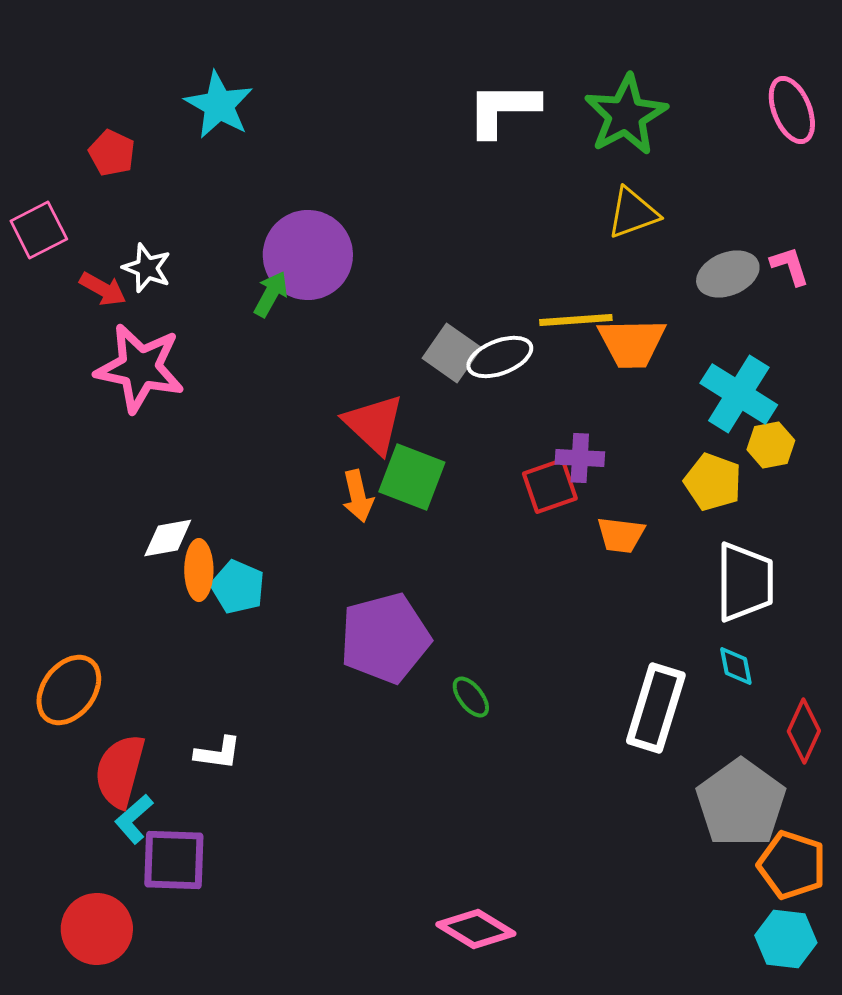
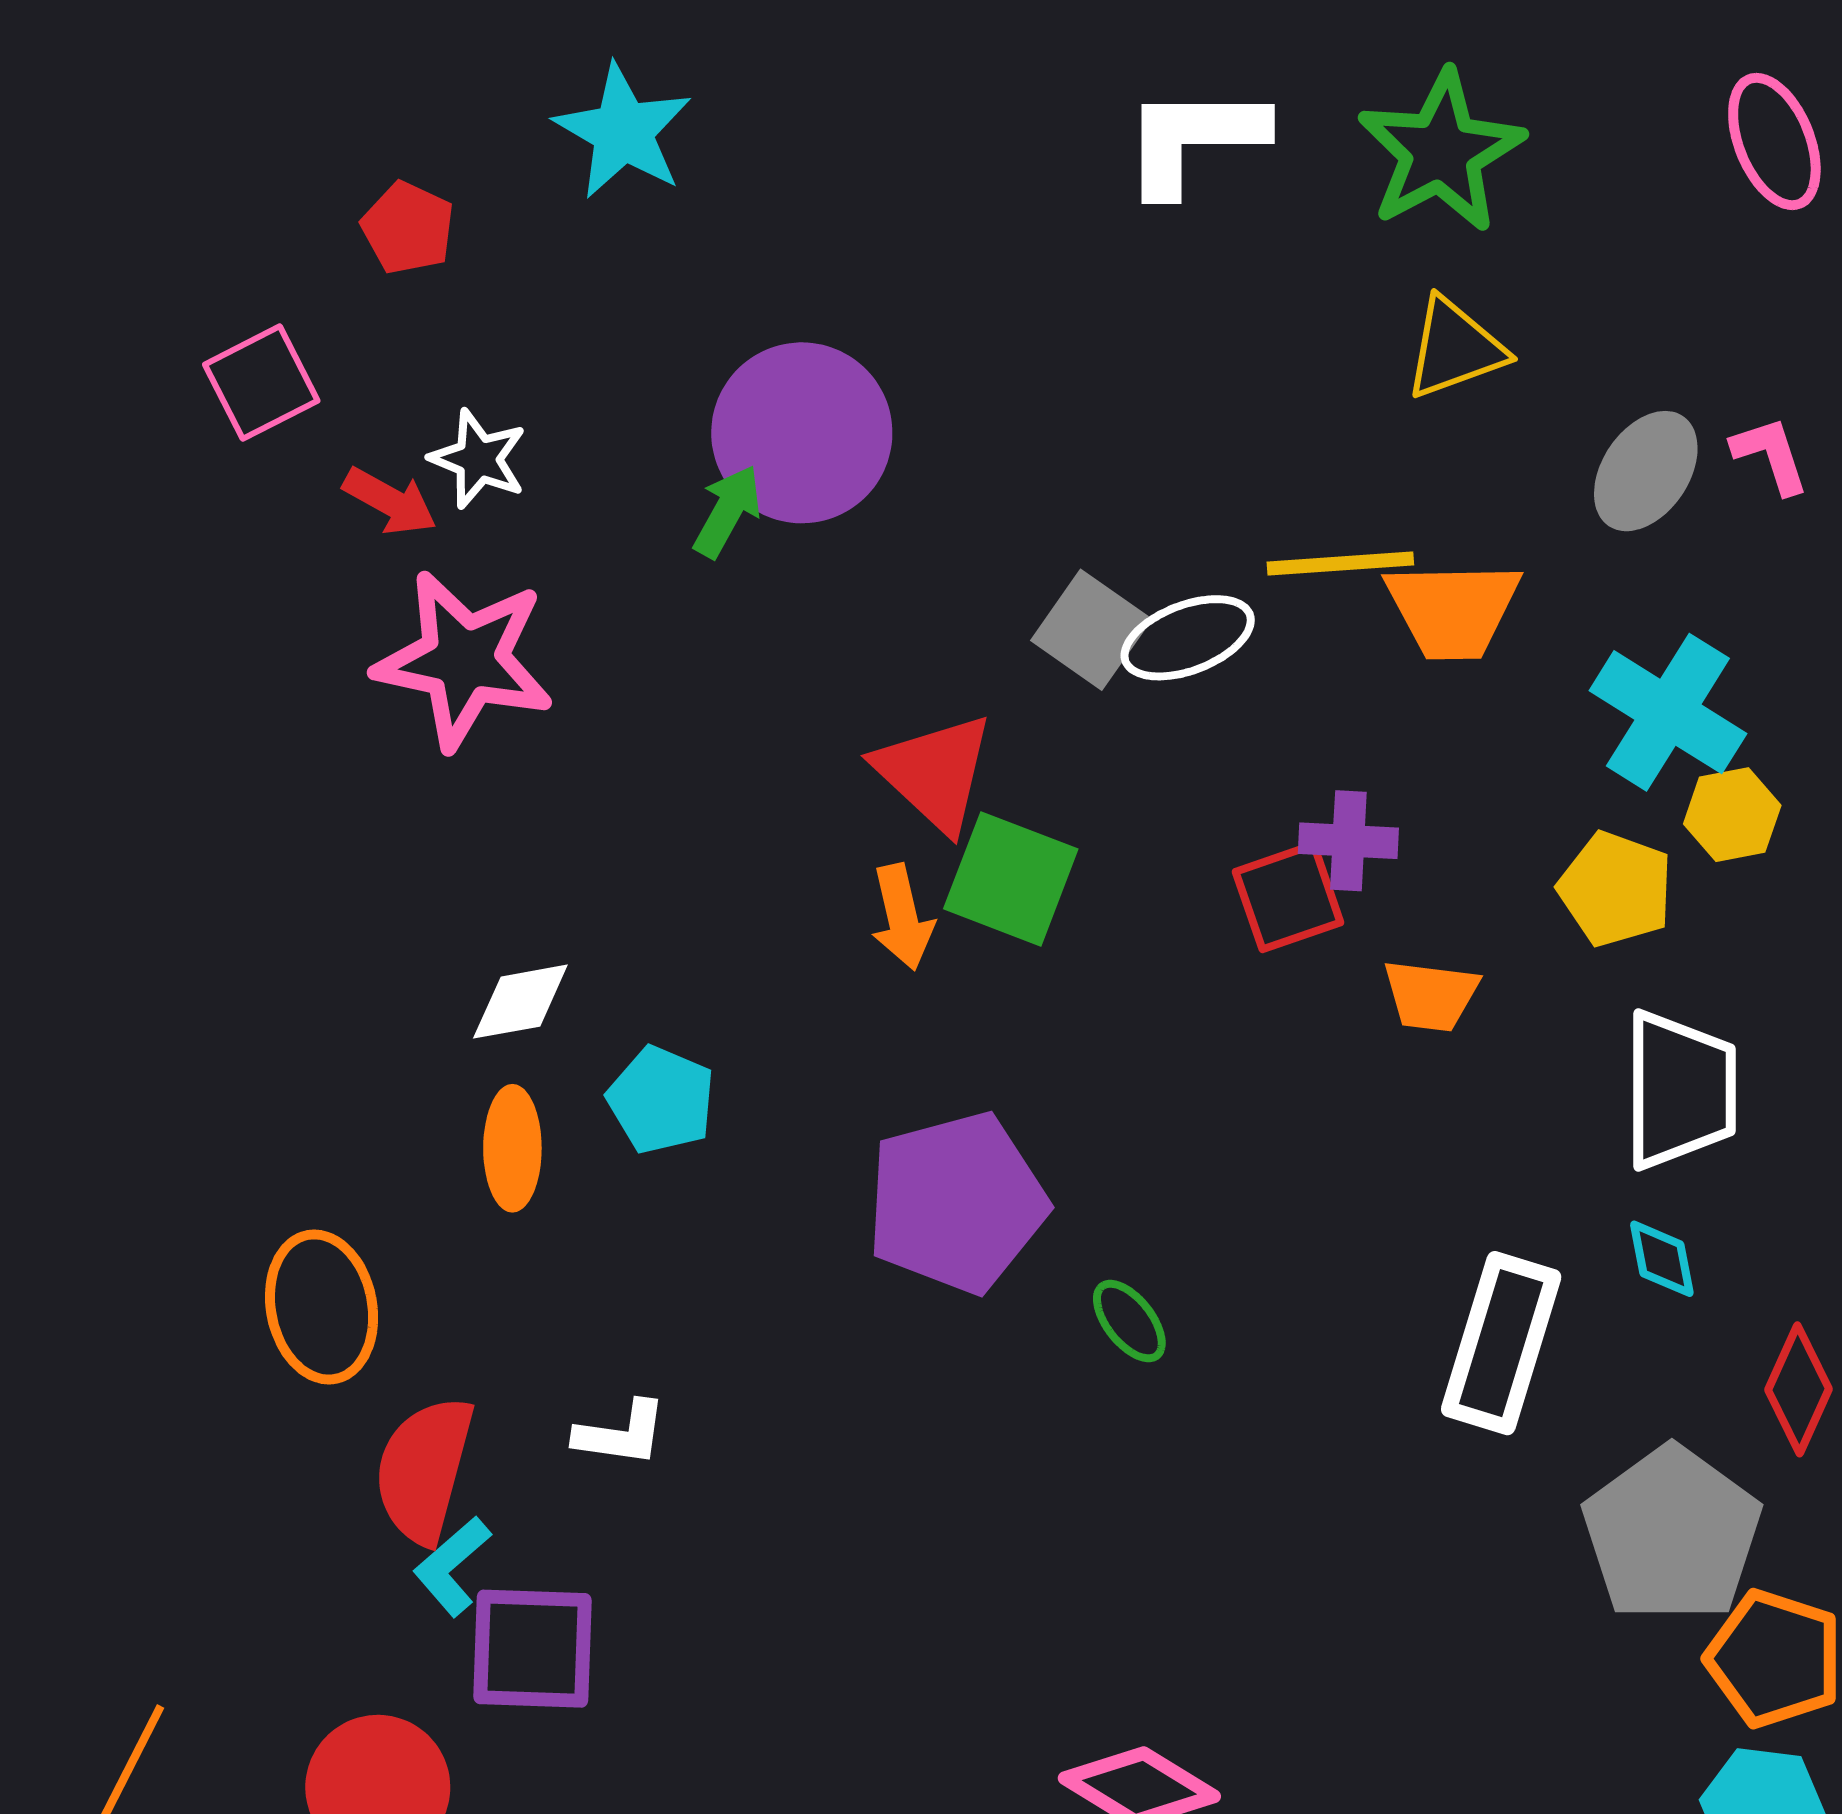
gray ellipse: (728, 274) -> (1646, 471), turned -34
orange ellipse: (199, 570) -> (512, 1148), moved
orange ellipse: (69, 690) -> (322, 1307), turned -48

